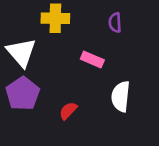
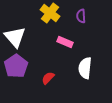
yellow cross: (55, 18) -> (50, 13), moved, turned 36

